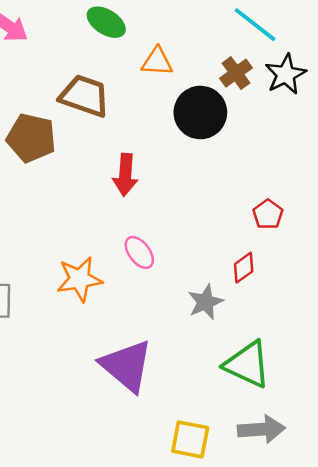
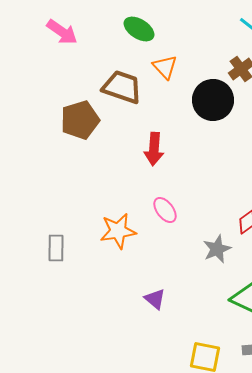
orange triangle: (157, 62) -> (165, 67), moved, turned 44
brown pentagon: (31, 138) -> (80, 120), turned -30
purple triangle: (127, 366) -> (155, 299), size x0.5

